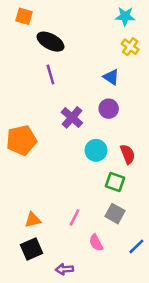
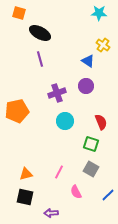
yellow cross: (130, 47) -> (103, 45), moved
purple cross: (72, 117) -> (57, 93), turned 30
cyan circle: (96, 150) -> (65, 121), moved
black square: (32, 249) -> (25, 197), turned 36

